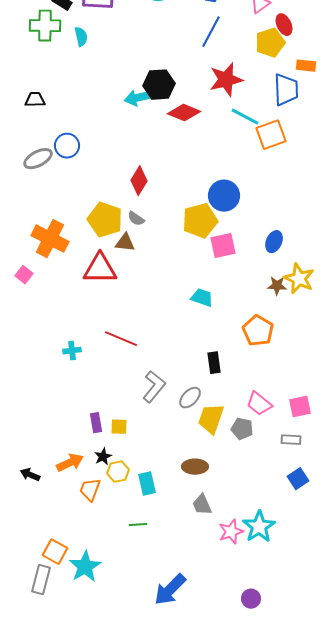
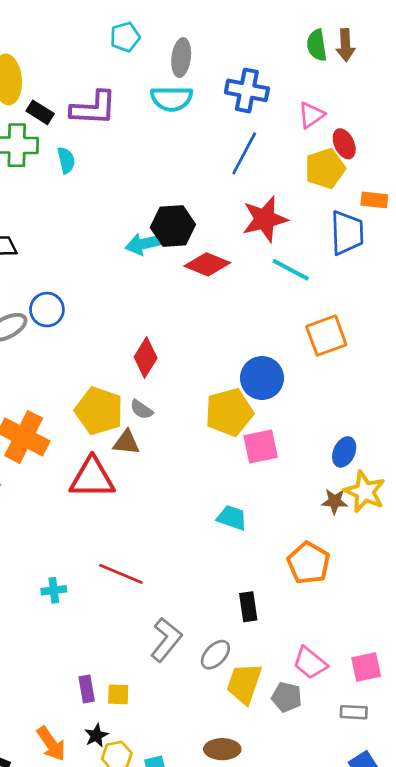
orange square: (271, 135) -> (326, 336), moved
blue ellipse: (274, 242) -> (344, 452), moved
orange arrow: (70, 463) -> (51, 744), turned 80

